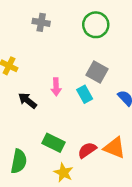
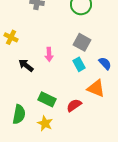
cyan rectangle: (85, 94) -> (79, 64), moved
orange triangle: (114, 148) -> (96, 88), moved
yellow star: (64, 173) -> (45, 123), moved

